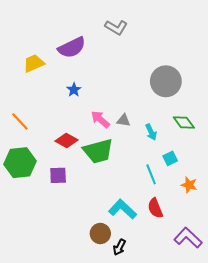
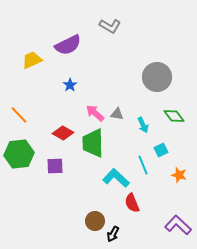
green trapezoid: (98, 151) -> (93, 143), turned 104
red semicircle: (155, 208) -> (132, 203), moved
cyan L-shape: (122, 209) -> (116, 178), moved

